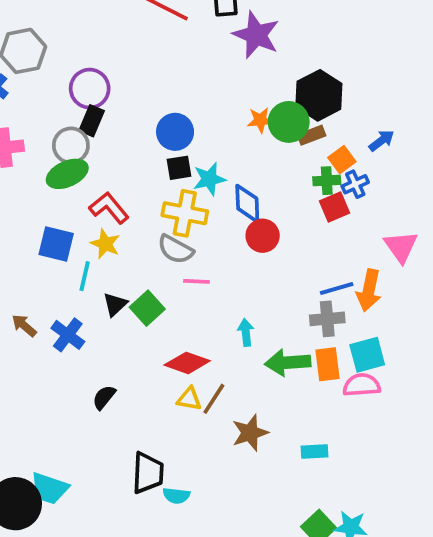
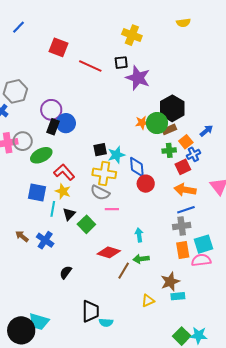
blue circle: (175, 132) -> (66, 123), moved
gray circle: (71, 145) -> (23, 141), moved
green cross: (327, 181) -> (169, 150), moved
orange arrow: (369, 290) -> (185, 190), moved, turned 90
black triangle: (115, 304) -> (69, 214), moved
green arrow: (288, 363) -> (141, 259), moved, size x0.7
yellow triangle: (189, 399) -> (148, 301), moved, turned -32
brown star: (250, 433) -> (170, 282), moved

